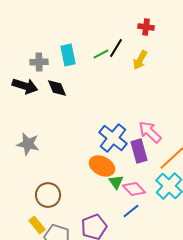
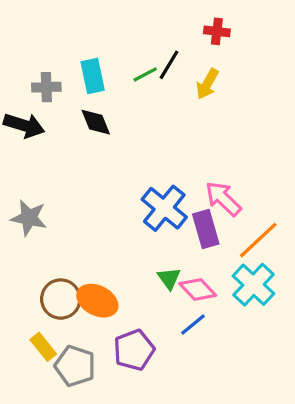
black diamond: (57, 88) -> (96, 122), moved
orange ellipse: (102, 166) -> (97, 301), moved

